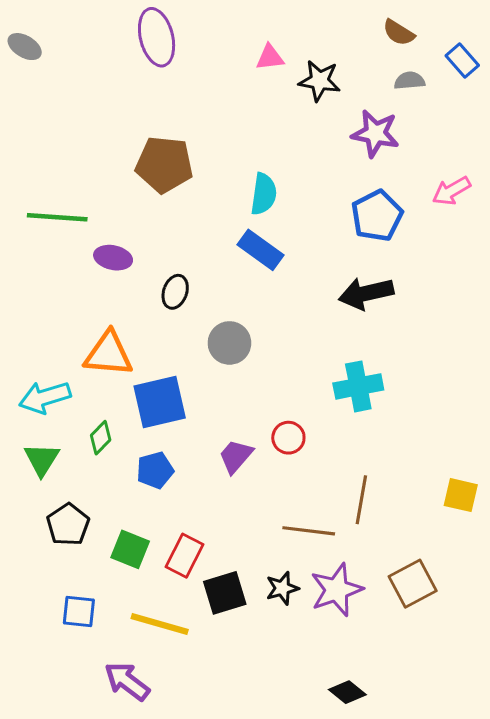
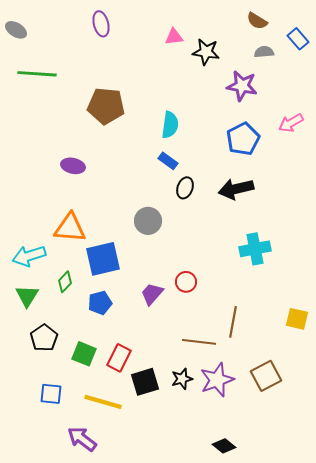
purple ellipse: (157, 37) -> (101, 24), size x0.7
green line: (57, 217) -> (37, 74), moved
blue rectangle: (261, 250) -> (168, 161), size x0.7
black ellipse: (175, 292) -> (185, 188), moved
cyan cross: (358, 386) -> (255, 249), moved

